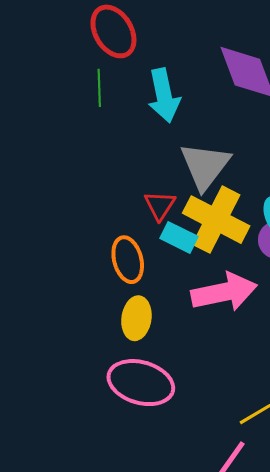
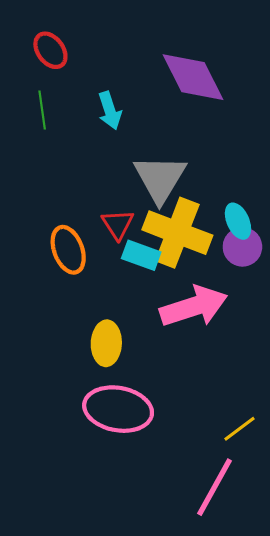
red ellipse: (113, 31) -> (50, 50), size x0.7
cyan arrow: (164, 95) -> (110, 111), size x0.7
orange ellipse: (128, 260) -> (68, 250), moved

